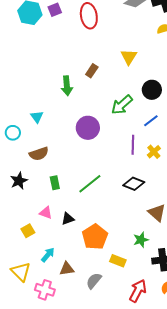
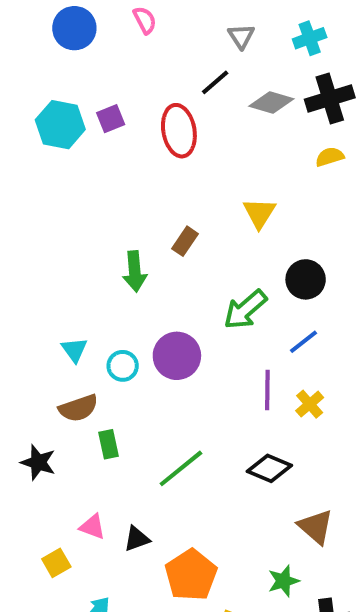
cyan triangle: (37, 117) -> (74, 350), moved
cyan circle: (13, 133) -> (123, 366), moved
black star: (19, 181) -> (38, 462), turned -30
green rectangle: (55, 183) -> (109, 444), moved

